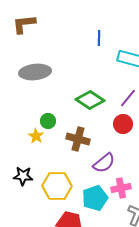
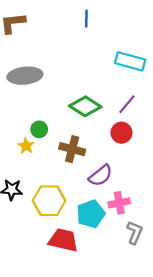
blue line: (99, 38) -> (86, 19), moved

